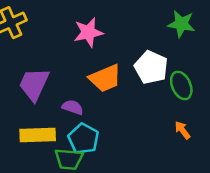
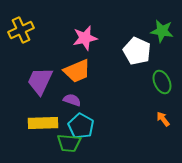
white pentagon: (151, 67) -> (137, 51), moved
orange trapezoid: (105, 78) -> (77, 71), moved

